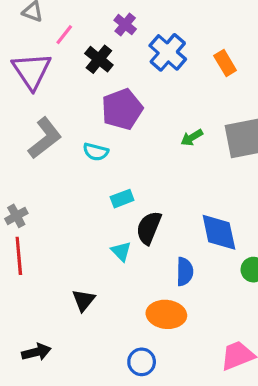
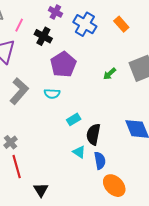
blue semicircle: (185, 272) -> (100, 161), moved
black triangle: (84, 300) -> (41, 190), moved
orange ellipse: (166, 314) -> (114, 186), turned 50

